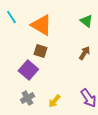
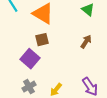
brown square: (40, 51) -> (42, 40), turned -32

